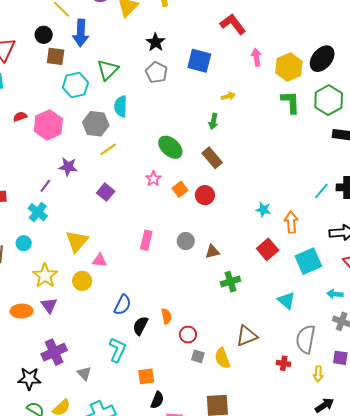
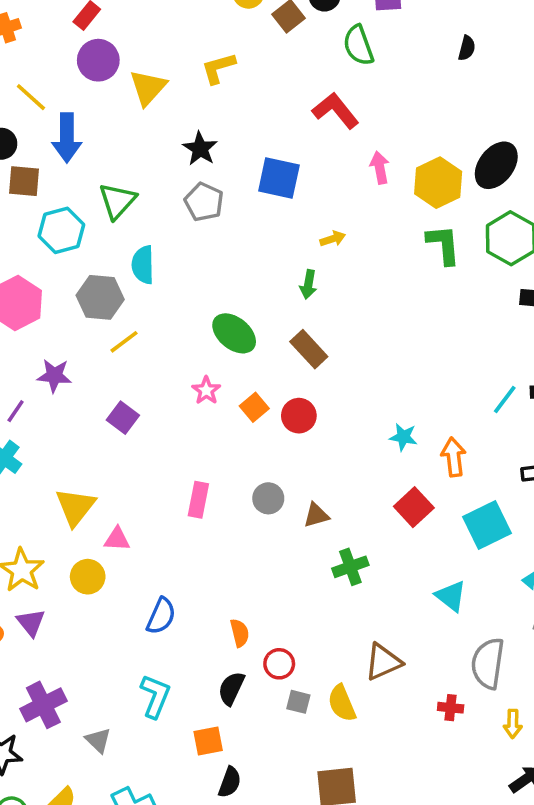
black semicircle: (140, 326) -> (231, 688), moved

